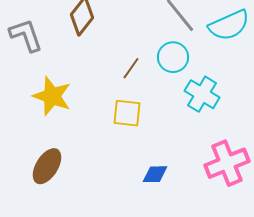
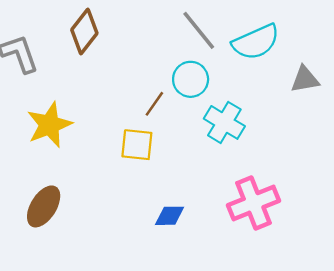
brown line: (131, 68) -> (154, 104), moved
yellow star: (52, 96) -> (49, 125), turned 30

